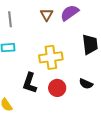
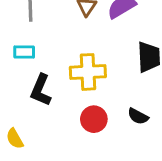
black L-shape: (30, 83) -> (41, 90), moved

